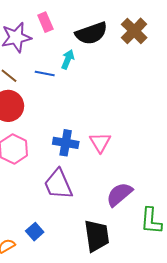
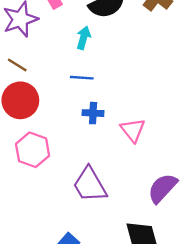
blue line: (45, 73) -> (82, 78), moved
blue cross: (66, 143) -> (93, 113), moved, size x0.7

